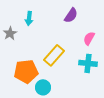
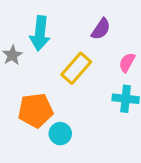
cyan arrow: (29, 18) -> (40, 33), size x1.6
yellow rectangle: (54, 55) -> (76, 68), moved

